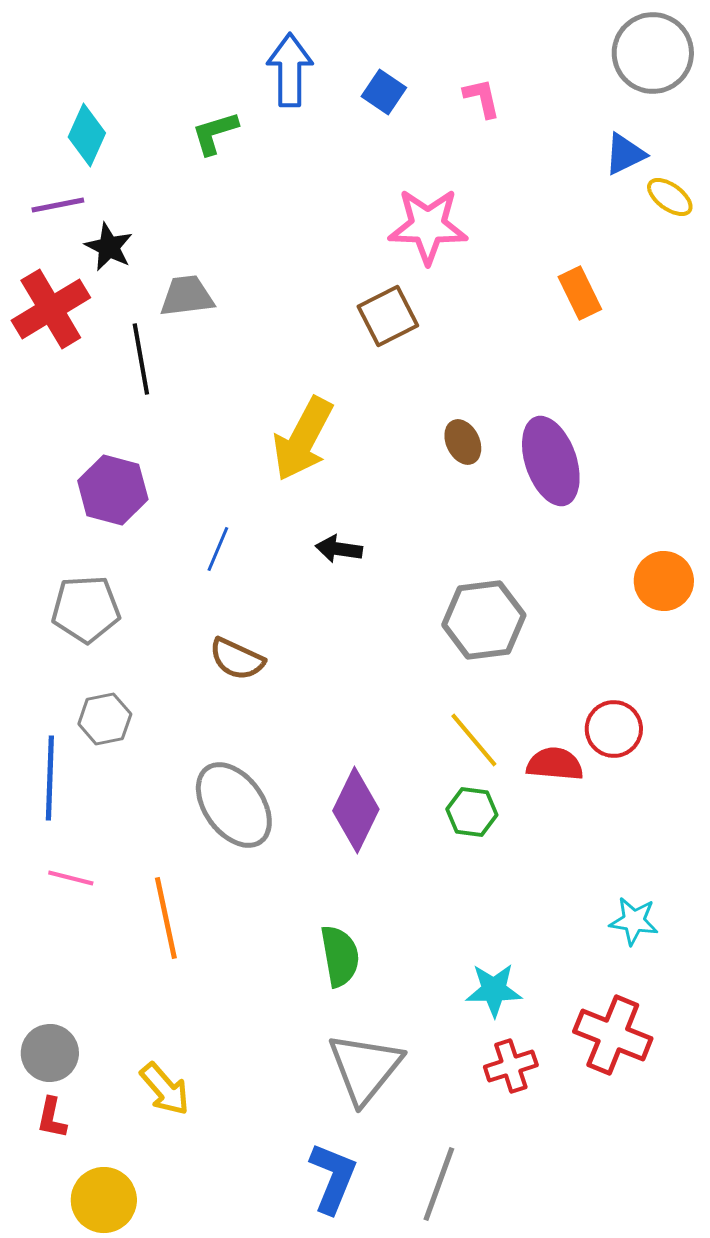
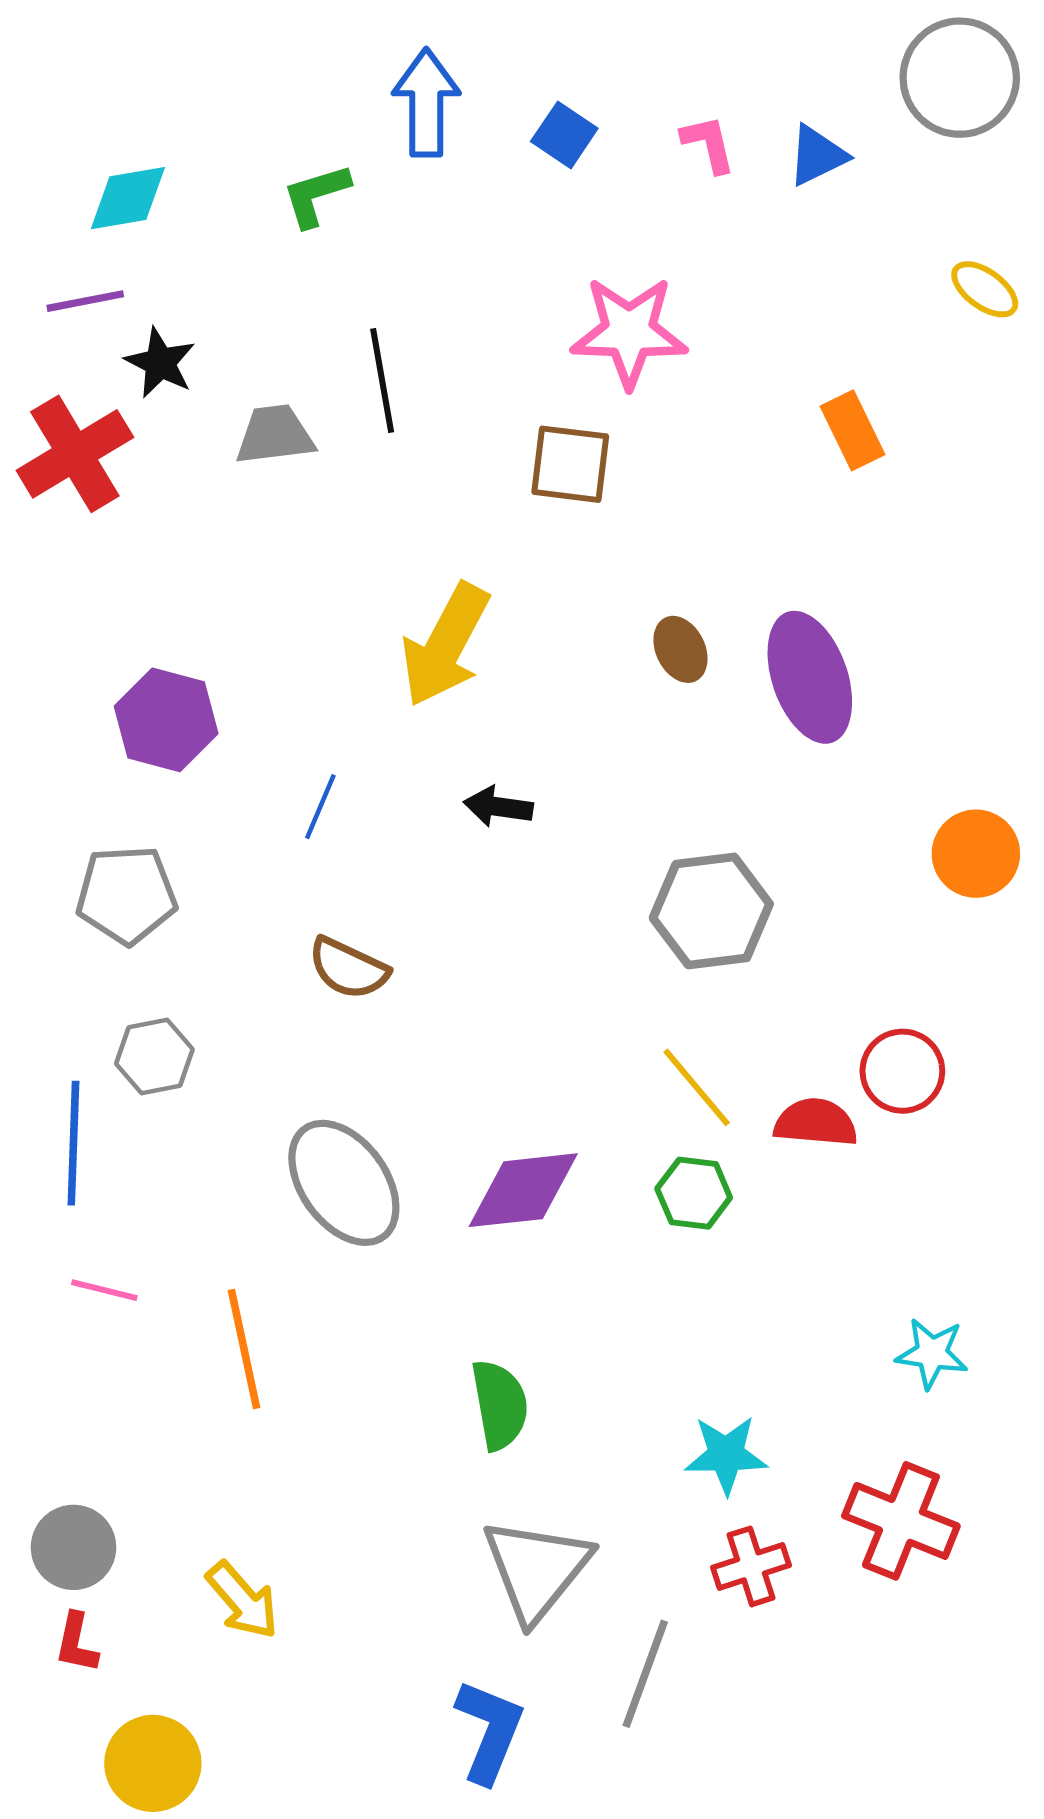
cyan diamond: (87, 135) -> (128, 198), turned 56
blue triangle: (625, 154) -> (817, 156), moved
brown square: (388, 316) -> (570, 464), turned 34
black line: (141, 359) -> (382, 380), moved
purple diamond: (356, 810) -> (523, 1190), turned 58
gray line: (439, 1184) -> (645, 1674), moved

